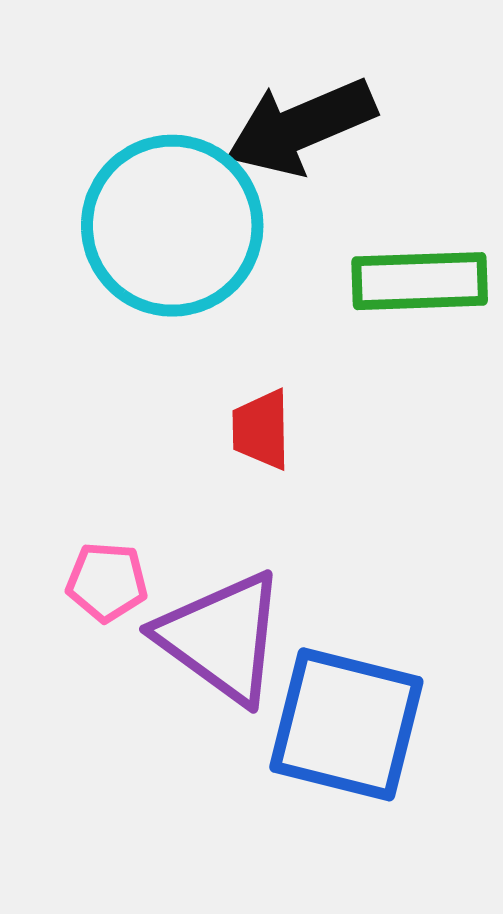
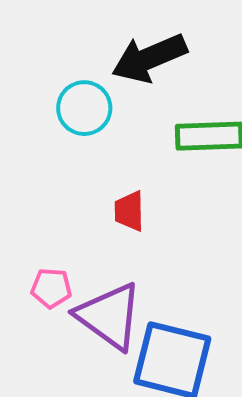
cyan circle: (172, 226) -> (84, 108), size x0.6

